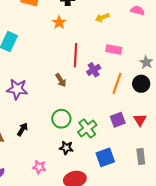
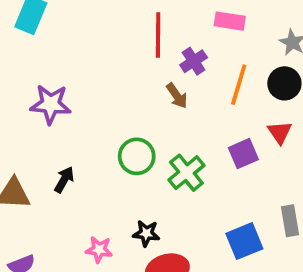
brown arrow: (61, 80) -> (177, 96), moved
red triangle: (140, 120) -> (280, 132), moved
black star: (66, 148) -> (146, 233), moved
blue square: (105, 157) -> (244, 241), moved

